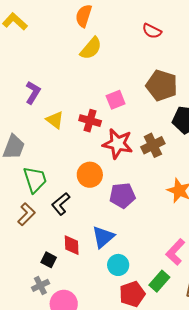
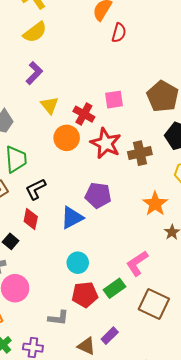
red semicircle: (152, 31) -> (119, 33), moved, turned -114
yellow semicircle: (91, 48) -> (35, 32), moved
orange circle: (90, 175) -> (67, 138), moved
blue triangle: (103, 237) -> (72, 218), moved
red diamond: (72, 245) -> (31, 219), moved

